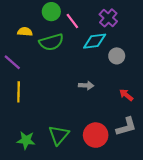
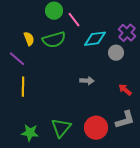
purple cross: (108, 18) -> (127, 33), moved
yellow semicircle: (25, 32) -> (29, 39), moved, turned 64

